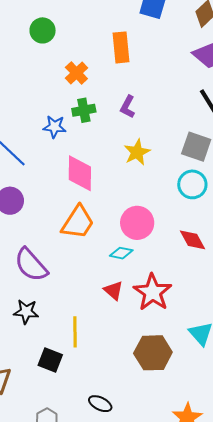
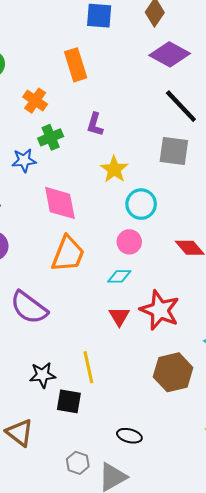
cyan circle: (192, 184) -> (141, 204), moved
pink circle: (137, 223) -> (129, 242), size x0.7
red triangle: (113, 290) -> (119, 316), turned 30
black star: (26, 312) -> (43, 375), moved

